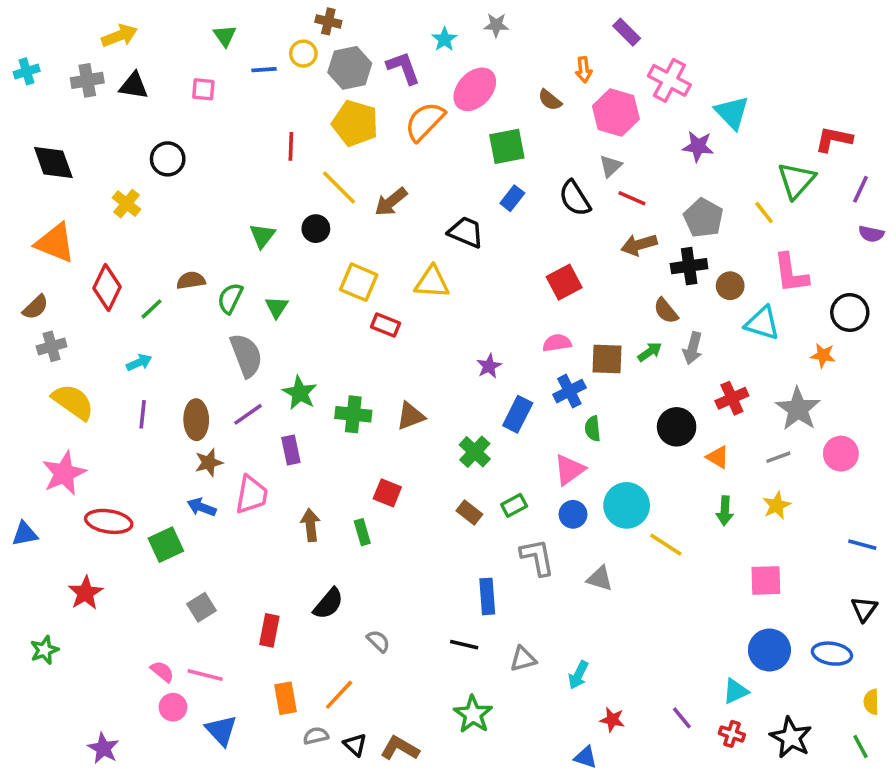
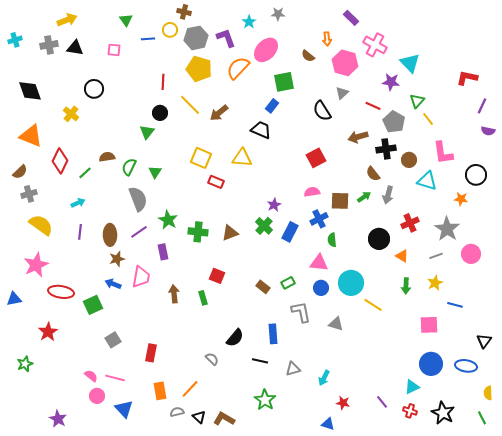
green triangle: (796, 180) -> (417, 101), moved, size x0.7
blue rectangle: (512, 198) -> (272, 106), moved
red line: (632, 198) -> (373, 106), moved
black circle: (316, 229) -> (160, 113), moved
green cross: (475, 452) -> (264, 226), moved
pink triangle: (569, 470) -> (319, 263), turned 42
blue line: (862, 545) -> (455, 305), moved
black semicircle: (328, 604) -> (235, 338), moved

